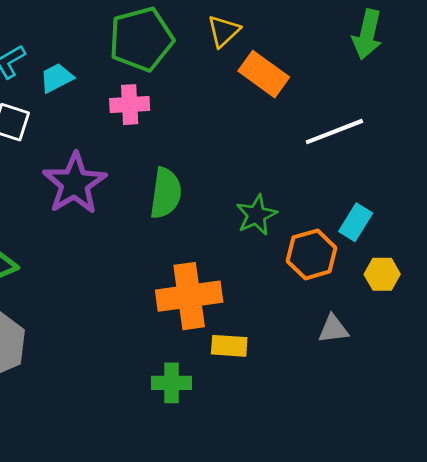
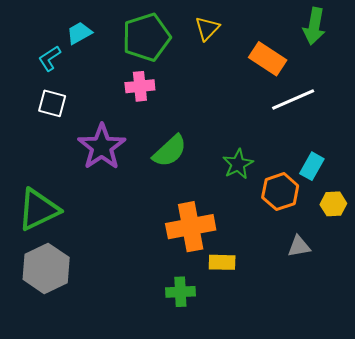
orange rectangle: (264, 74) -> (268, 59), moved
cyan trapezoid: (57, 78) -> (79, 33), moved
green semicircle: (166, 193) -> (170, 151), turned 42

